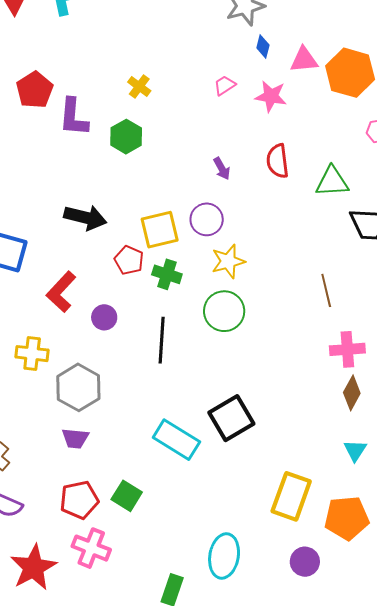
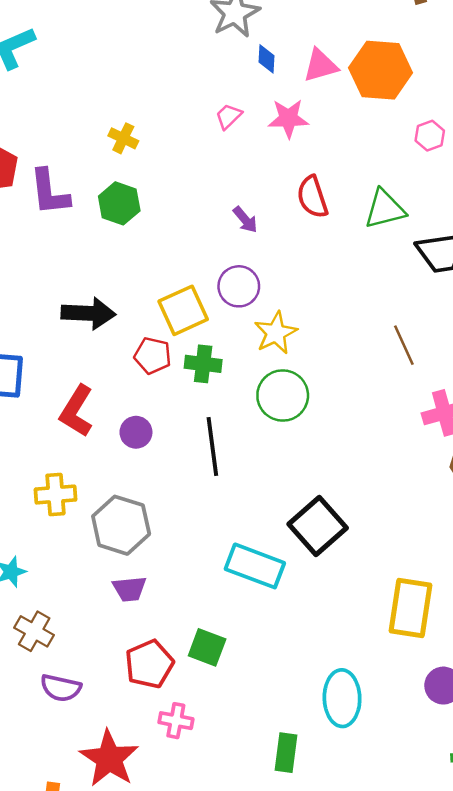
pink cross: (91, 548) -> (176, 721), size x0.7

